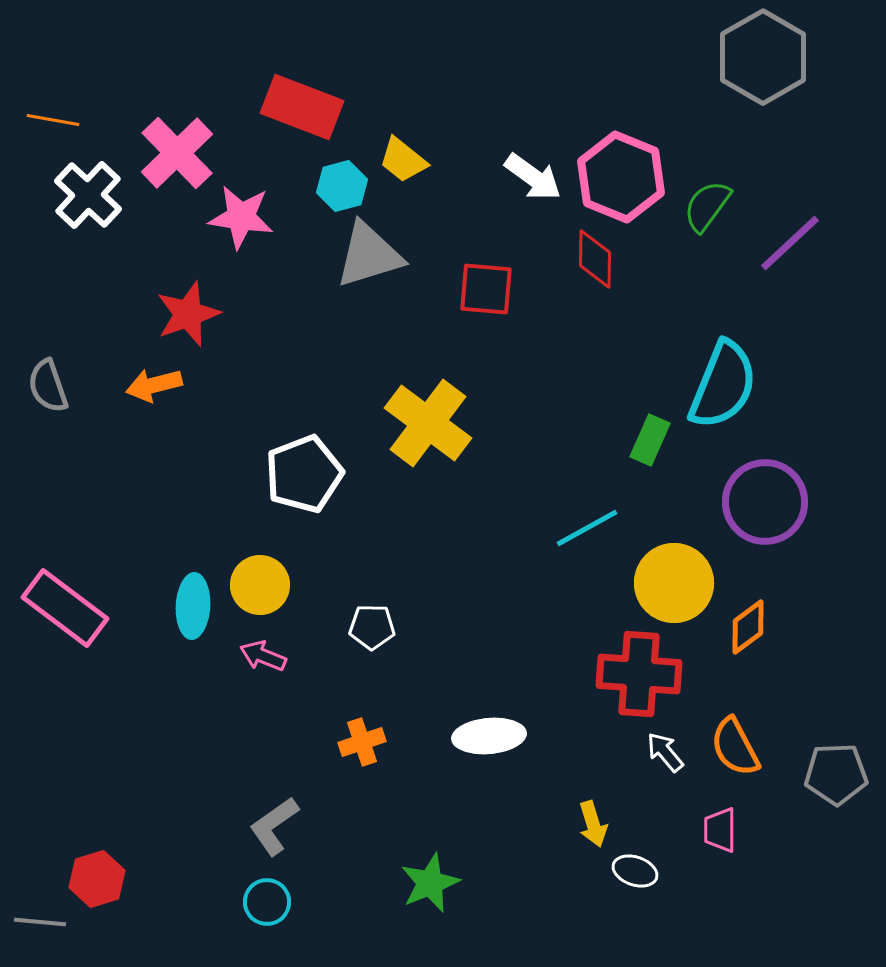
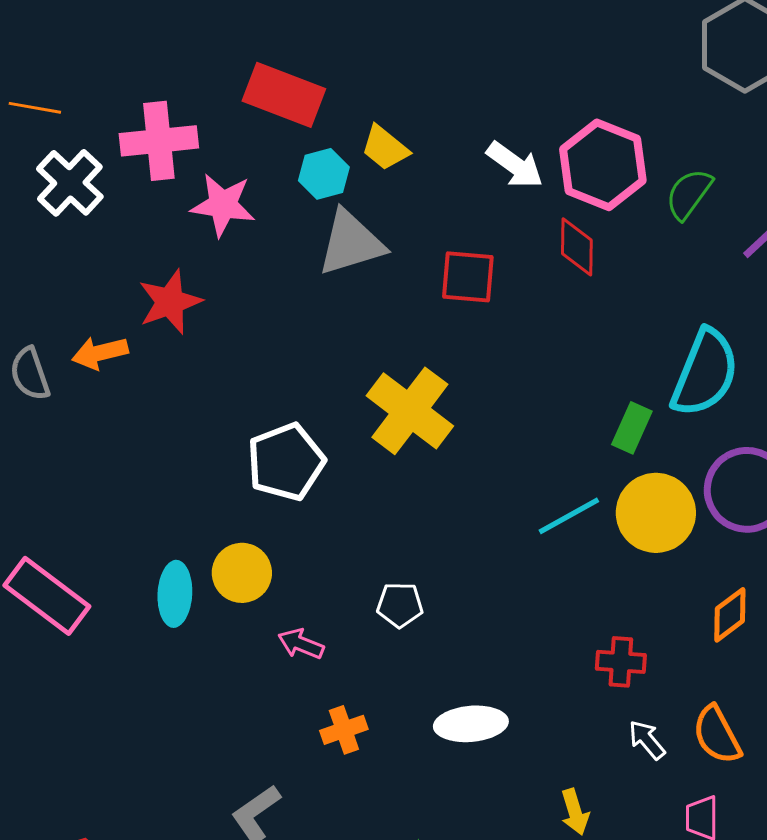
pink cross: (177, 153) -> (159, 141), turned 38
orange arrow: (154, 385) -> (100, 353), moved
yellow circle: (674, 583) -> (656, 513), moved
white pentagon: (372, 627) -> (400, 605), moved
pink arrow: (263, 656) -> (301, 644), moved
red cross: (639, 674) -> (621, 662), size x0.6

